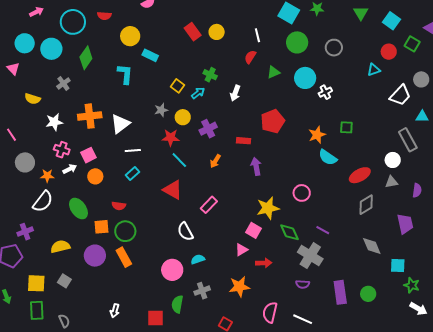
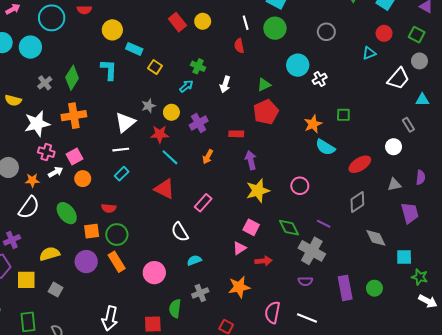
green circle: (297, 42) -> (275, 28), moved
green square: (412, 44) -> (417, 35), moved
red semicircle: (250, 57) -> (239, 46), turned -40
green diamond: (86, 58) -> (72, 78), moved
green triangle: (273, 72) -> (264, 85), moved
yellow square: (177, 86) -> (155, 67), moved
white star: (54, 122) -> (37, 124), size x1.4
white triangle: (120, 124) -> (125, 122), moved
gray rectangle: (408, 140) -> (408, 125), size x0.6
gray triangle: (391, 182) -> (394, 184), moved
gray diamond: (366, 205) -> (357, 202), moved
yellow star: (268, 208) -> (258, 191), moved
pink circle: (172, 270) -> (154, 273), moved
yellow square: (36, 283) -> (26, 280), moved
white arrow: (115, 311) -> (110, 318), size x1.6

